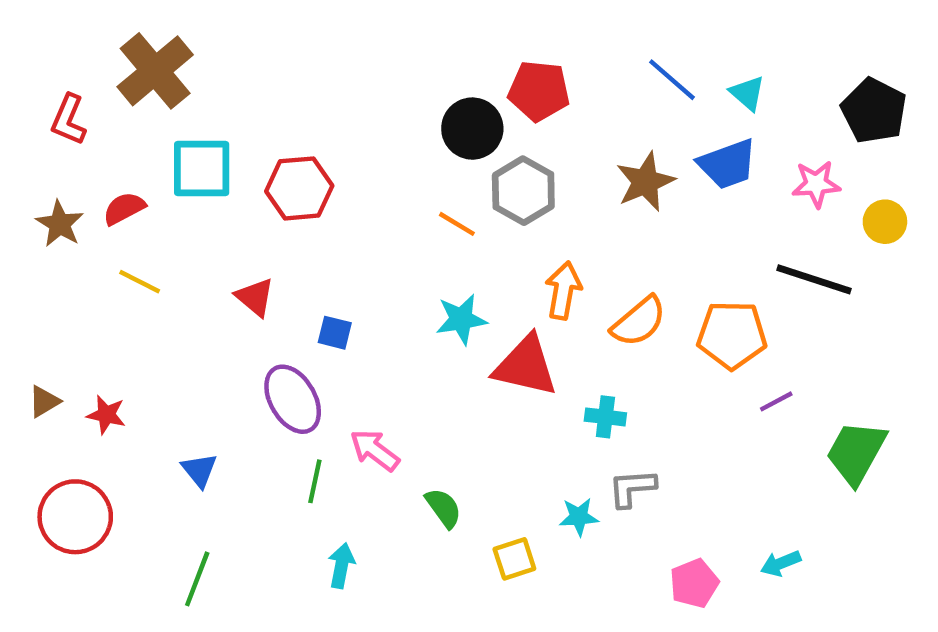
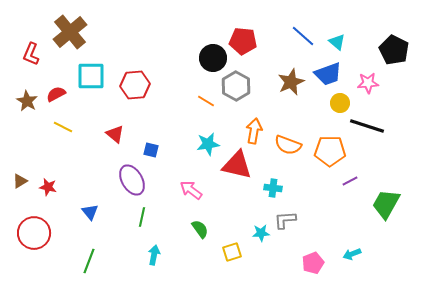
yellow circle: (885, 222) -> (340, 103), moved
orange semicircle: (639, 322) -> (288, 145), turned 60
pink arrow: (375, 450) -> (191, 190), moved

